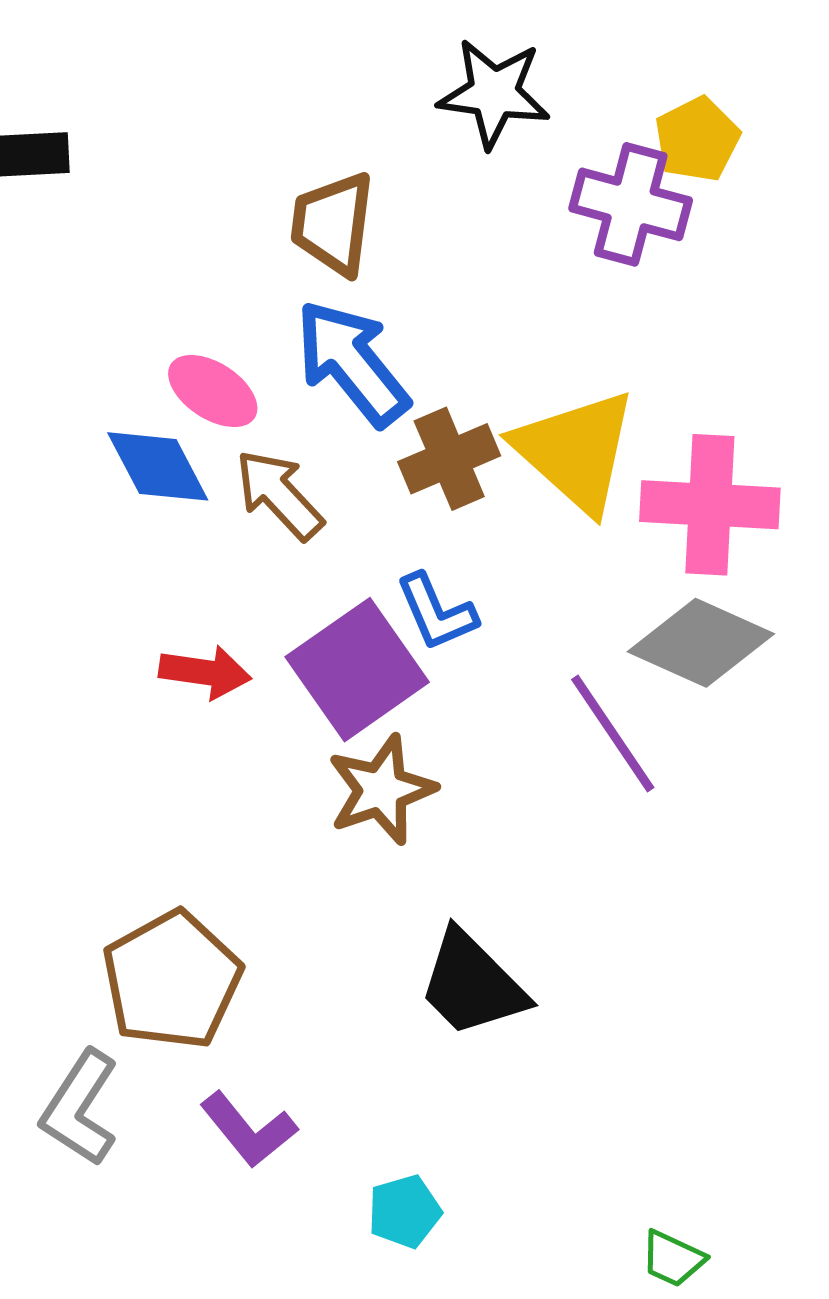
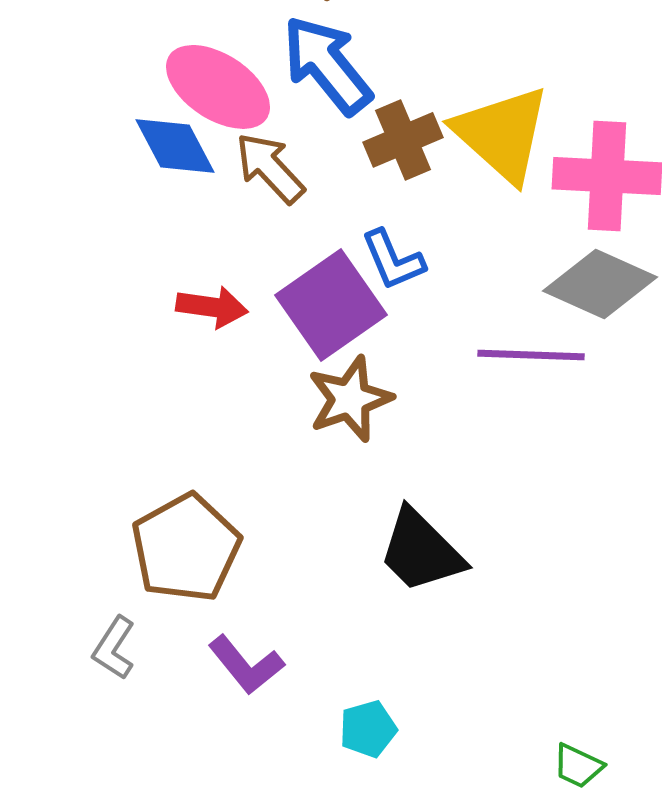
pink ellipse: (213, 391) -> (218, 87), size x1.5
purple line: (613, 734) -> (531, 355), turned -54
gray L-shape: (80, 1108) -> (114, 648), size x0.7

